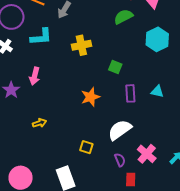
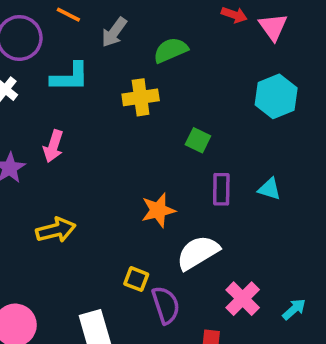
green semicircle: (123, 17) -> (171, 50), moved
orange star: (90, 97) -> (158, 210), moved
yellow arrow: (39, 123) -> (56, 230), size x1.5
purple semicircle: (120, 160) -> (166, 305), moved, size x1.5

